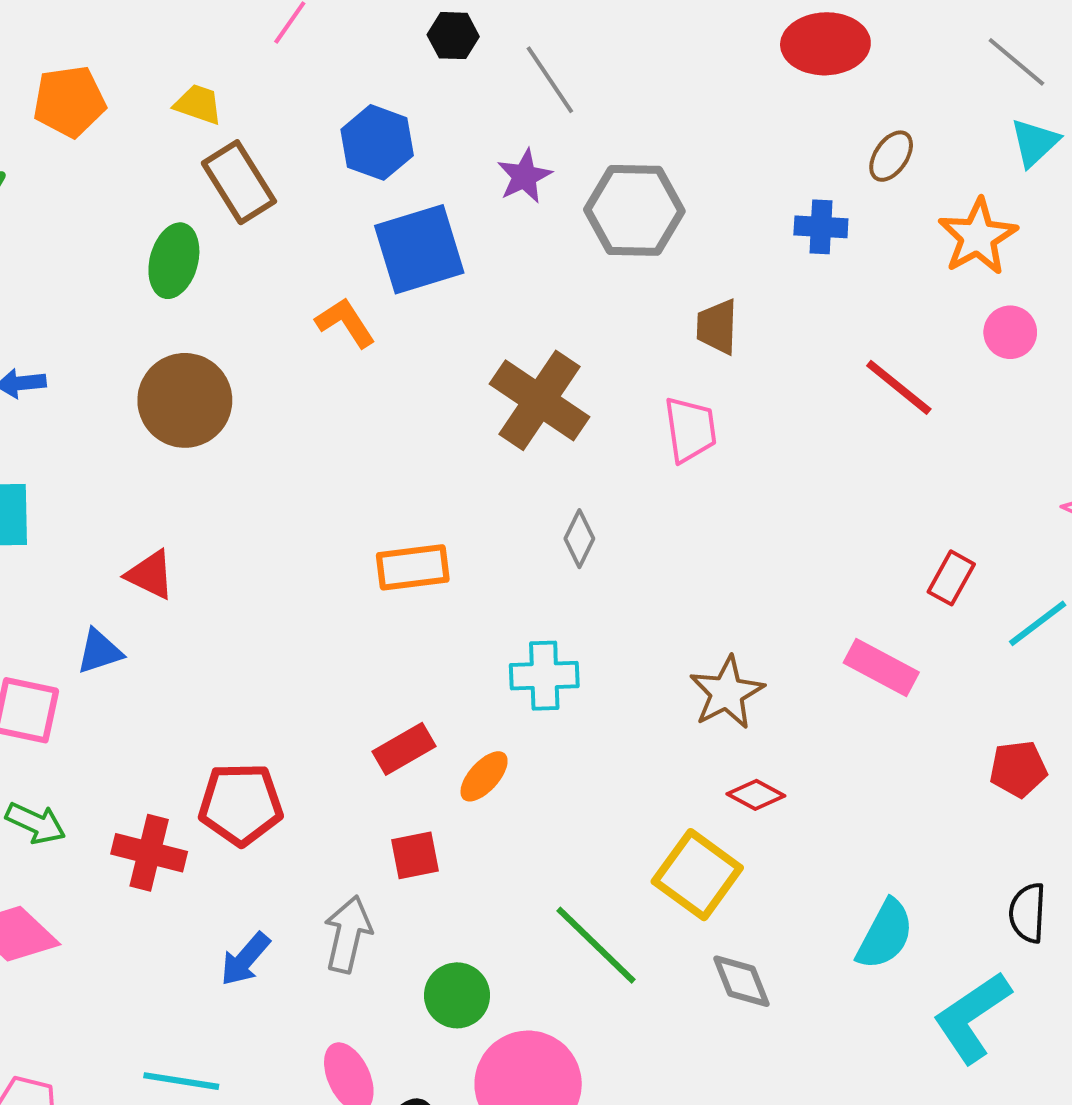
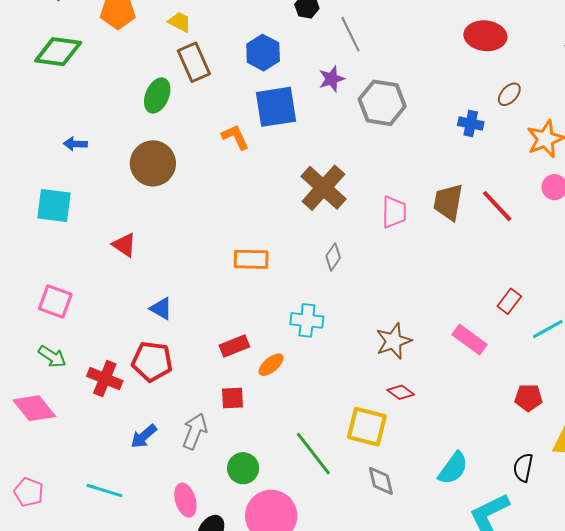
brown trapezoid: (717, 327) -> (448, 202), moved, size x1.4
blue triangle: (100, 651) -> (161, 309), moved, turned 40
yellow square: (697, 875) -> (367, 427), turned -30

